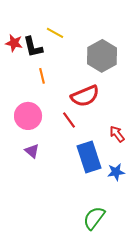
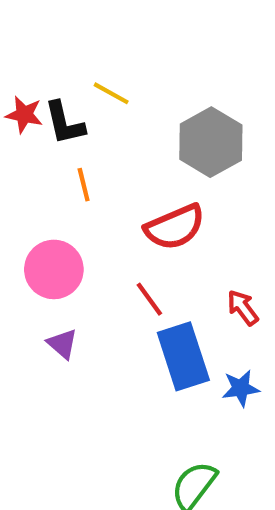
red line: (69, 120) -> (149, 299), moved

